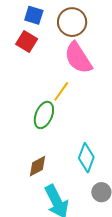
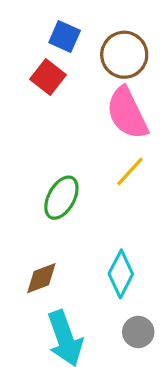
yellow line: (61, 91) -> (130, 171), moved

